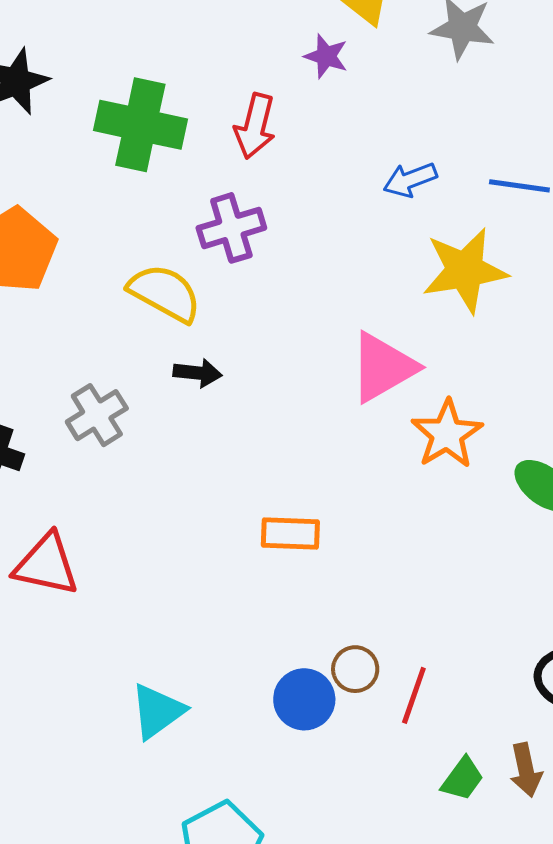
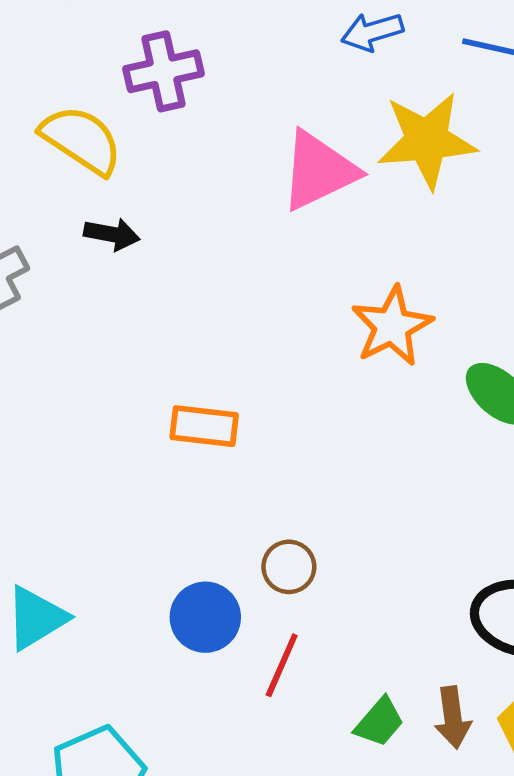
pink triangle: (383, 367) -> (319, 171), moved
brown circle: (355, 669) -> (289, 567), moved
red line: (414, 695) -> (282, 665), moved

